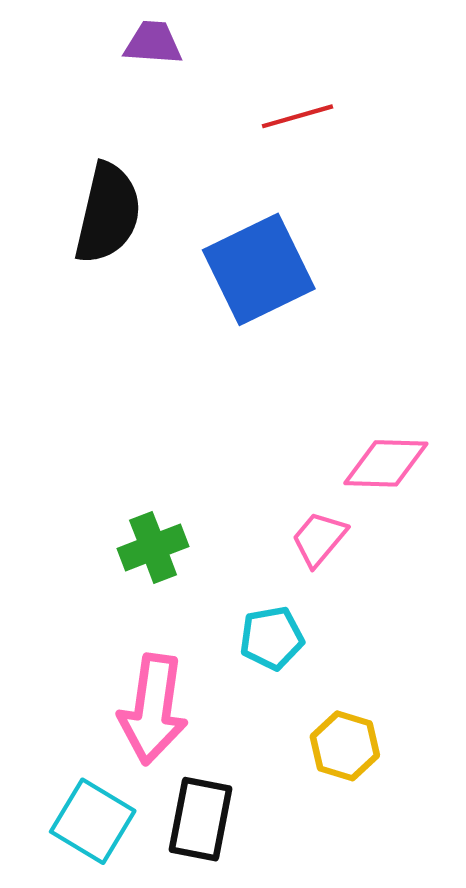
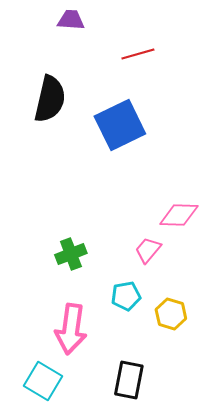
yellow hexagon: (345, 746) -> (171, 314), moved
black rectangle: (200, 819) -> (129, 380), moved

